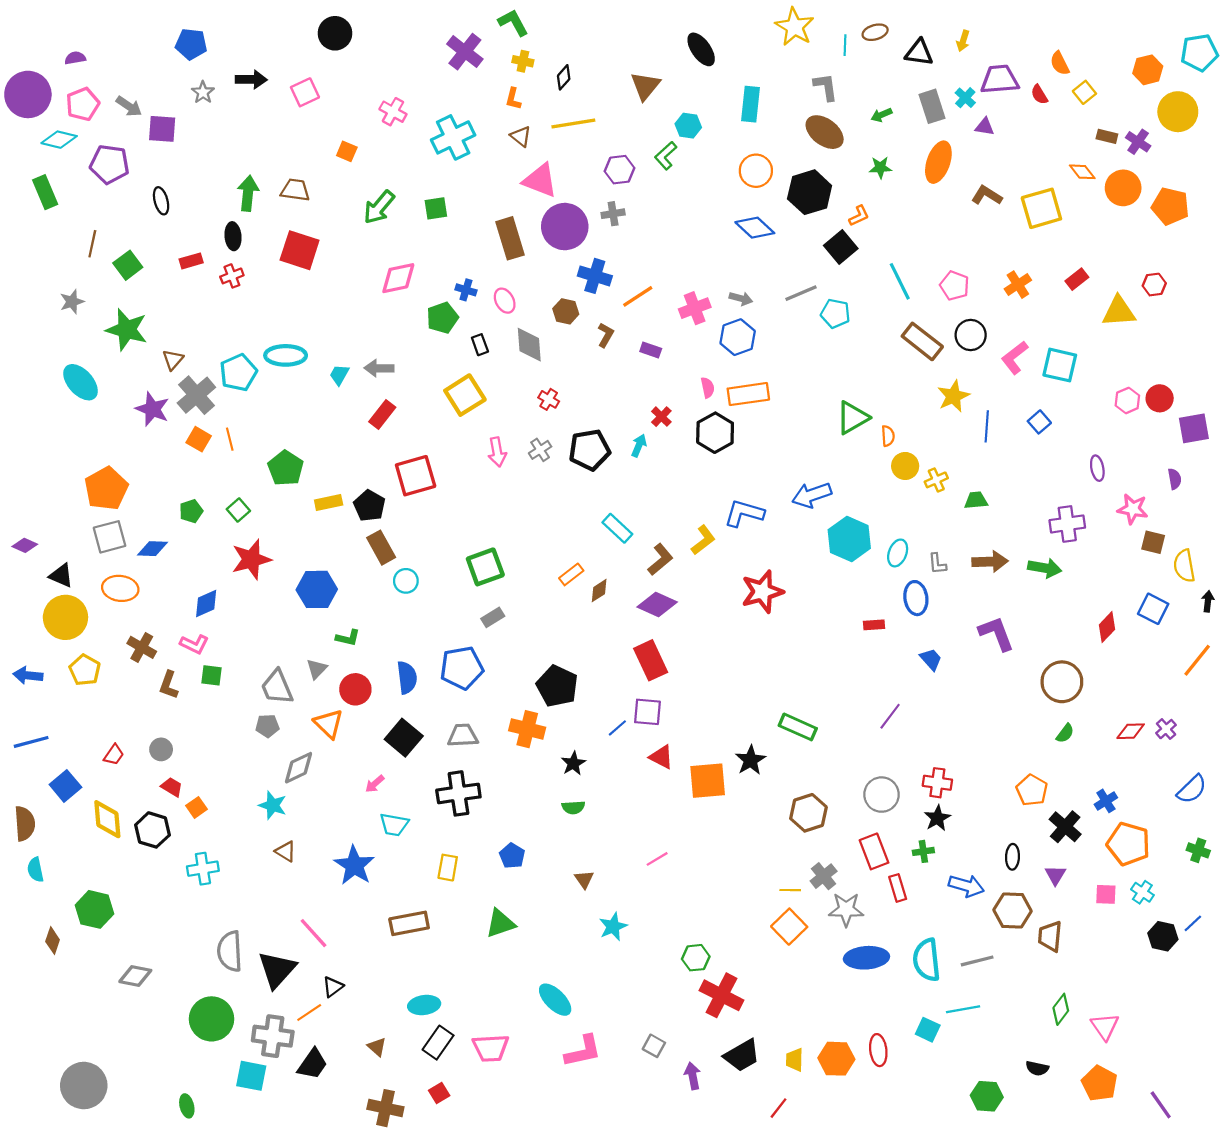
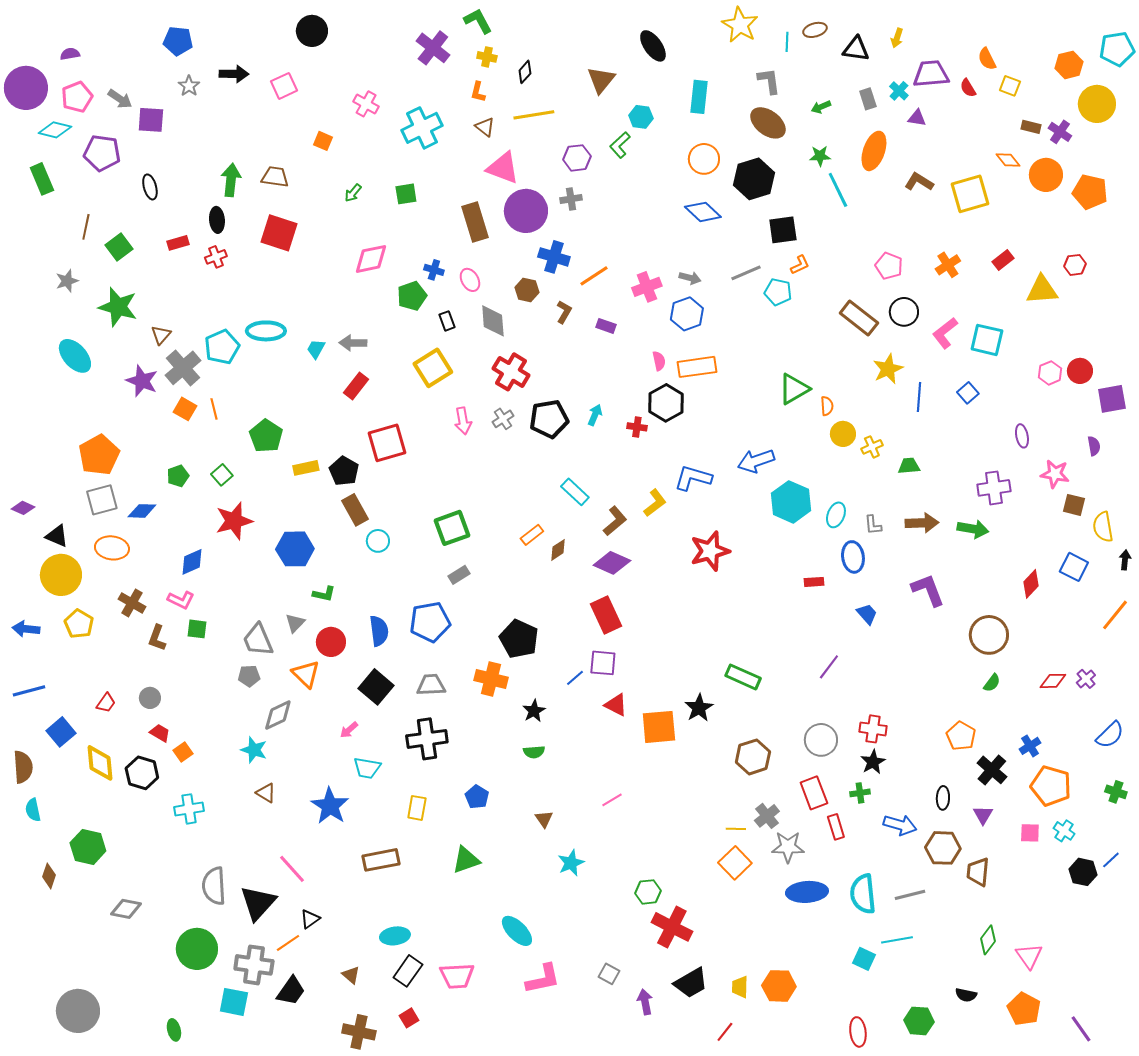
yellow square: (1084, 92) -> (1010, 86), turned -30
gray rectangle: (932, 106) -> (868, 99), size x0.7
green arrow: (379, 207) -> (353, 193), size x0.6
orange L-shape: (859, 216) -> (800, 265), moved
black square: (841, 247) -> (783, 230), turned 32
cyan line: (900, 281) -> (838, 190), moved
red cross: (549, 399) -> (511, 372), size x1.8
red cross: (661, 417) -> (637, 427), moved, turned -36
red ellipse: (878, 1050) -> (858, 1032), moved

